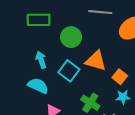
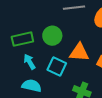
green rectangle: (39, 20) -> (22, 39), moved

